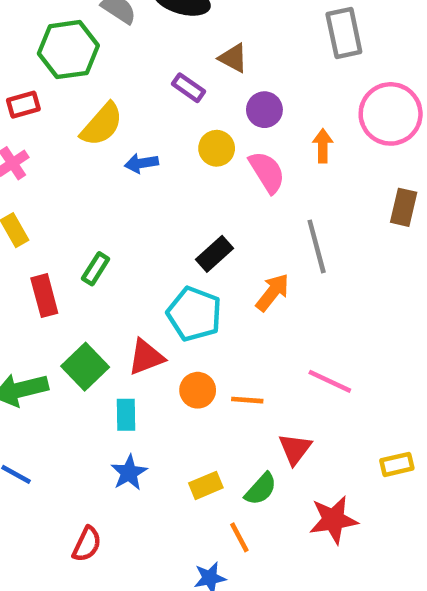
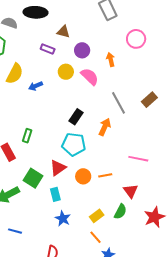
pink circle: (391, 114) -> (136, 39), size x0.7
brown rectangle: (404, 207) -> (149, 100), moved, turned 49
orange line: (239, 537) -> (96, 237), moved

